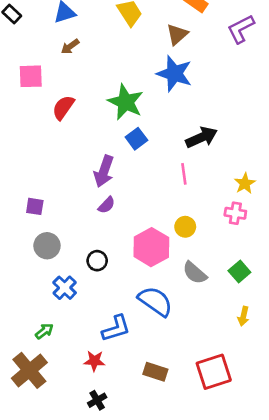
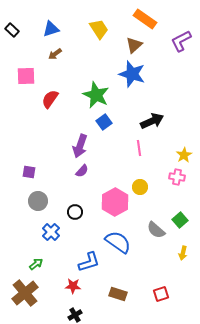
gray semicircle: (195, 273) -> (156, 230), moved
red square: (214, 372) -> (161, 294), size x0.6

